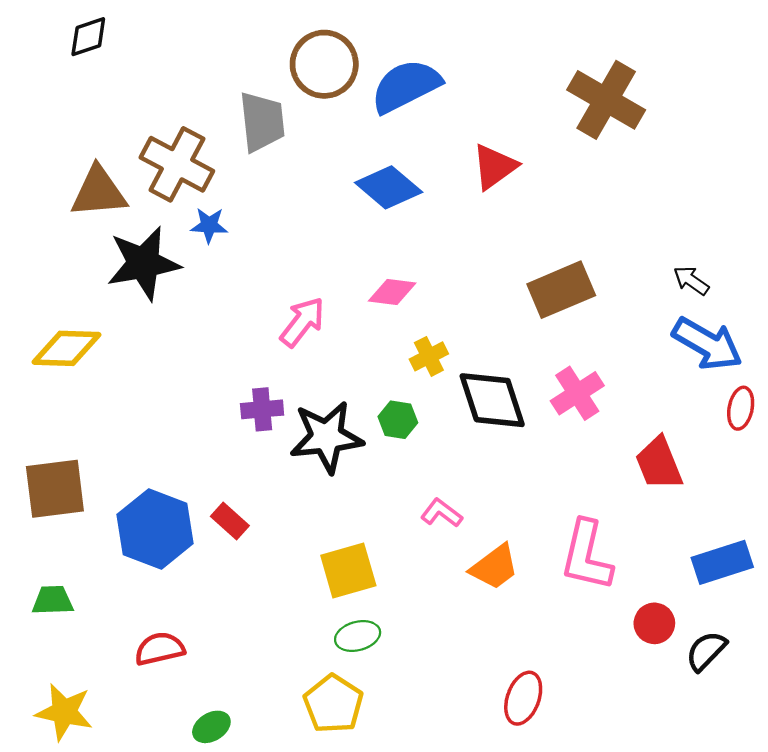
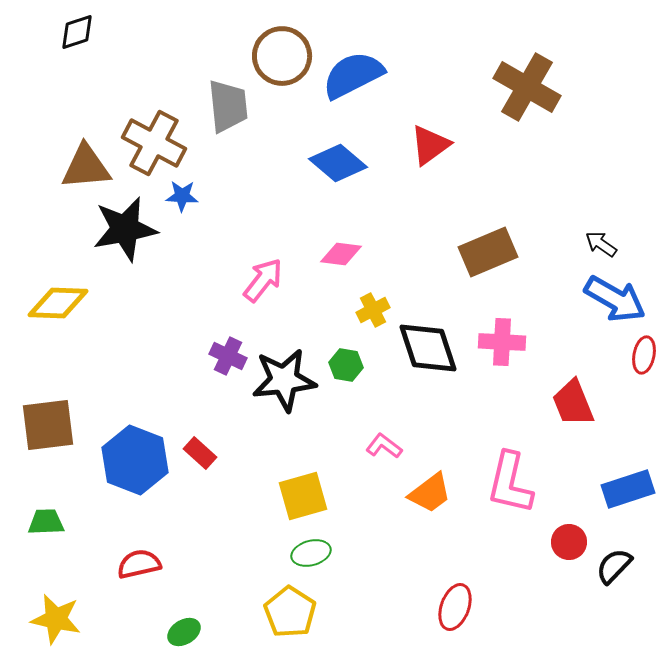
pink cross: (577, 393) -> (502, 342), turned 36
purple cross: (262, 409) -> (228, 356), turned 30

